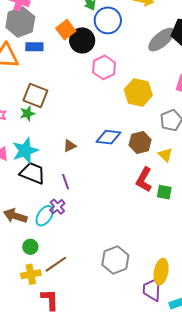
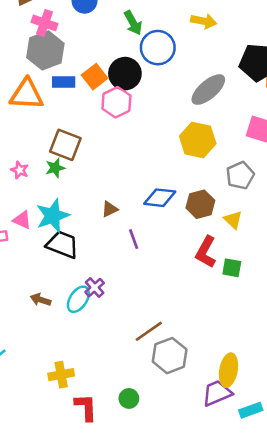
orange square: (66, 30) -> (95, 77), moved
gray ellipse: (161, 40) -> (208, 90), moved
pink hexagon: (104, 67) -> (116, 102), moved
purple line: (66, 182) -> (134, 239), moved
brown arrow: (15, 216) -> (41, 300), size x0.7
green circle: (30, 247) -> (129, 398), moved
brown line: (56, 264) -> (149, 331), moved
purple trapezoid: (152, 289) -> (217, 393), turned 65

